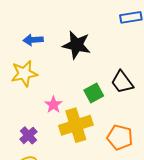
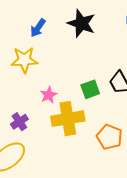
blue arrow: (33, 40) -> (38, 28), turned -60
black star: (77, 45) -> (81, 23), moved

